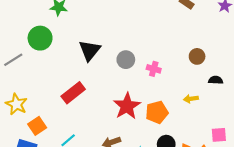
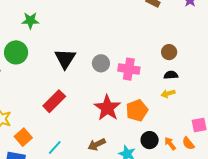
pink cross: (154, 69) -> (129, 69), size x1.5
black semicircle: (216, 80) -> (171, 75), moved

